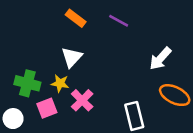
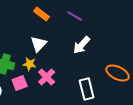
white arrow: (160, 59) -> (82, 45), moved

